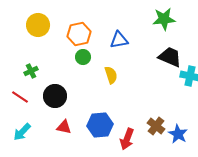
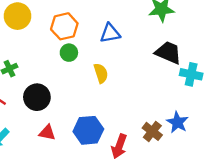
blue star: (178, 134) -> (177, 122), moved

